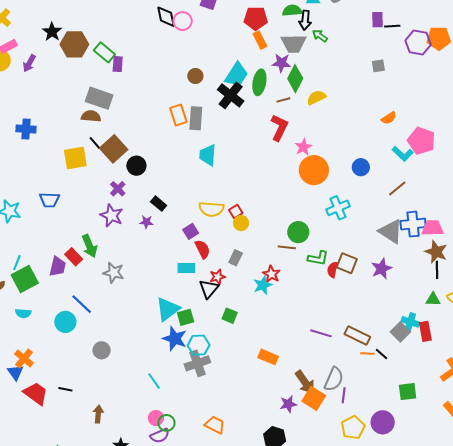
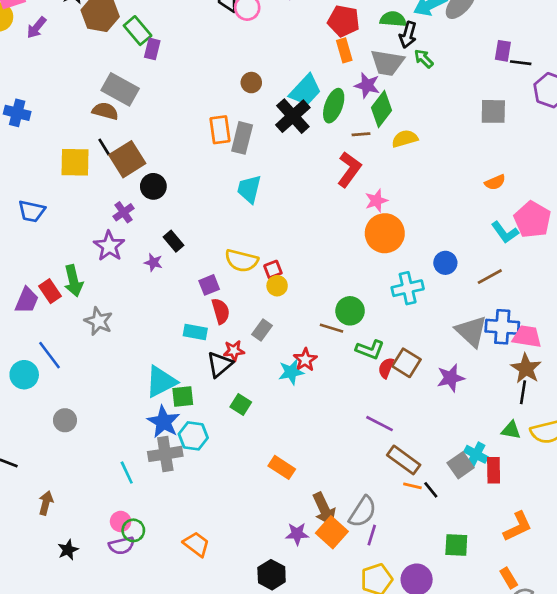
gray square: (378, 66) -> (493, 111), size x1.5
blue circle: (361, 167) -> (445, 263), moved
purple line: (321, 333) -> (379, 424), moved
gray cross: (197, 363) -> (165, 454), moved

